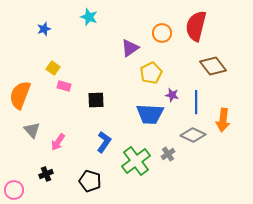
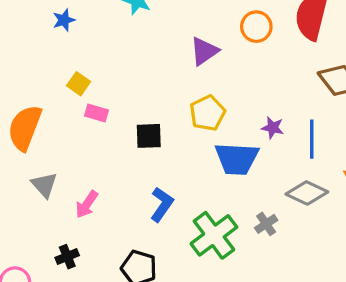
yellow pentagon: (151, 73) -> (207, 113), moved

